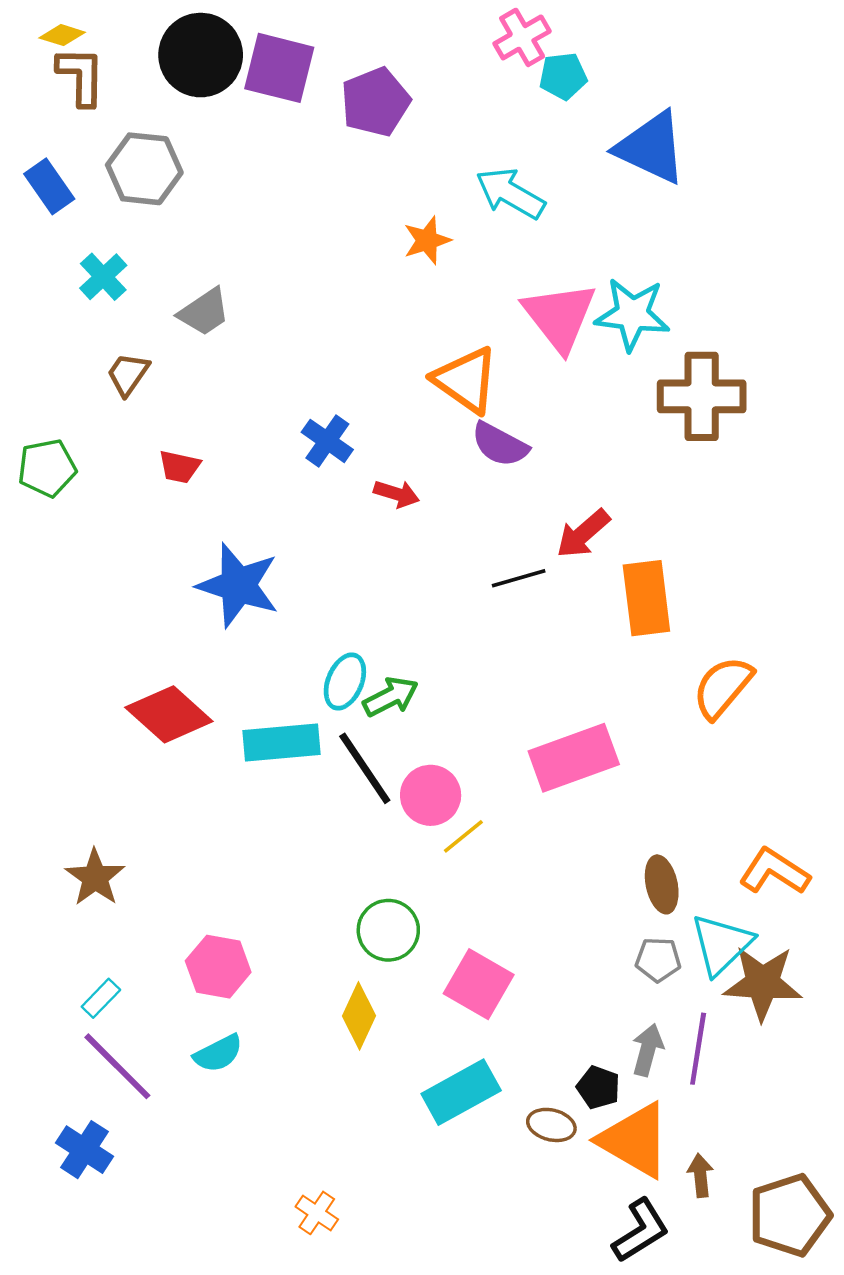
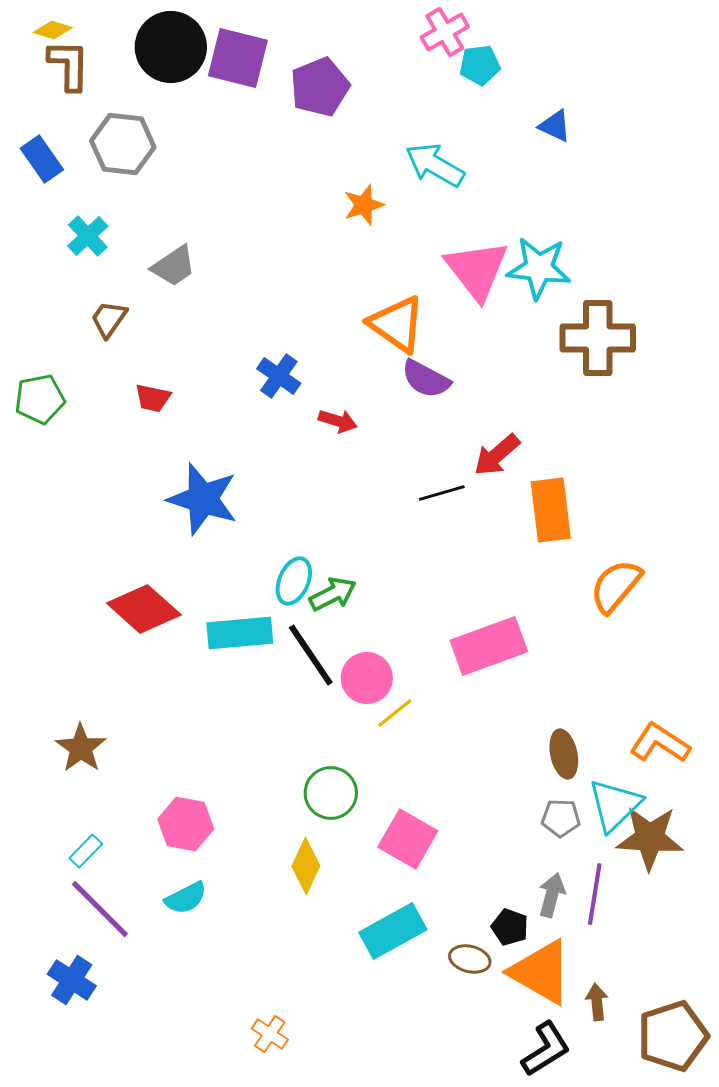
blue triangle: (651, 148) -> (555, 126), size x0.5

